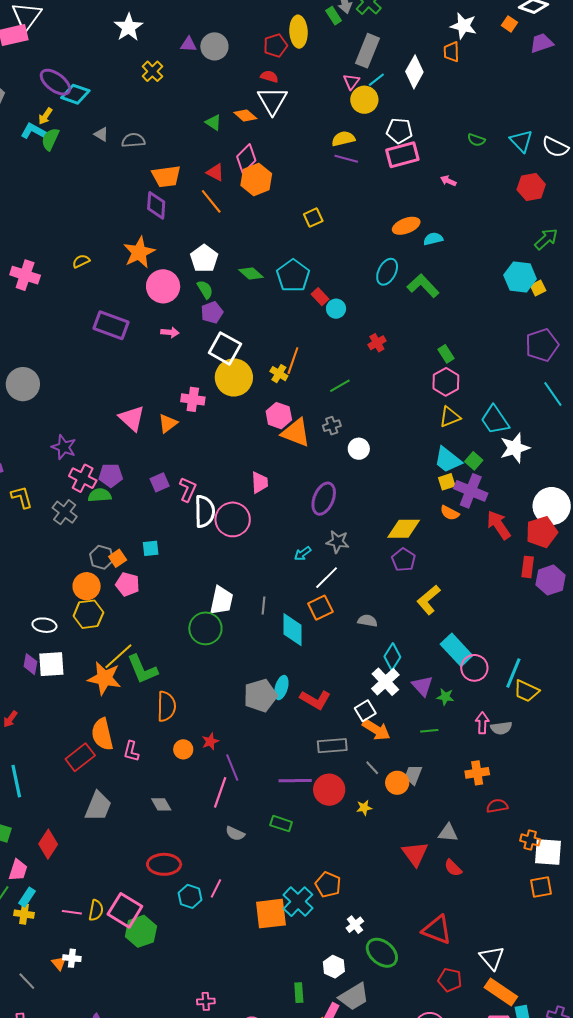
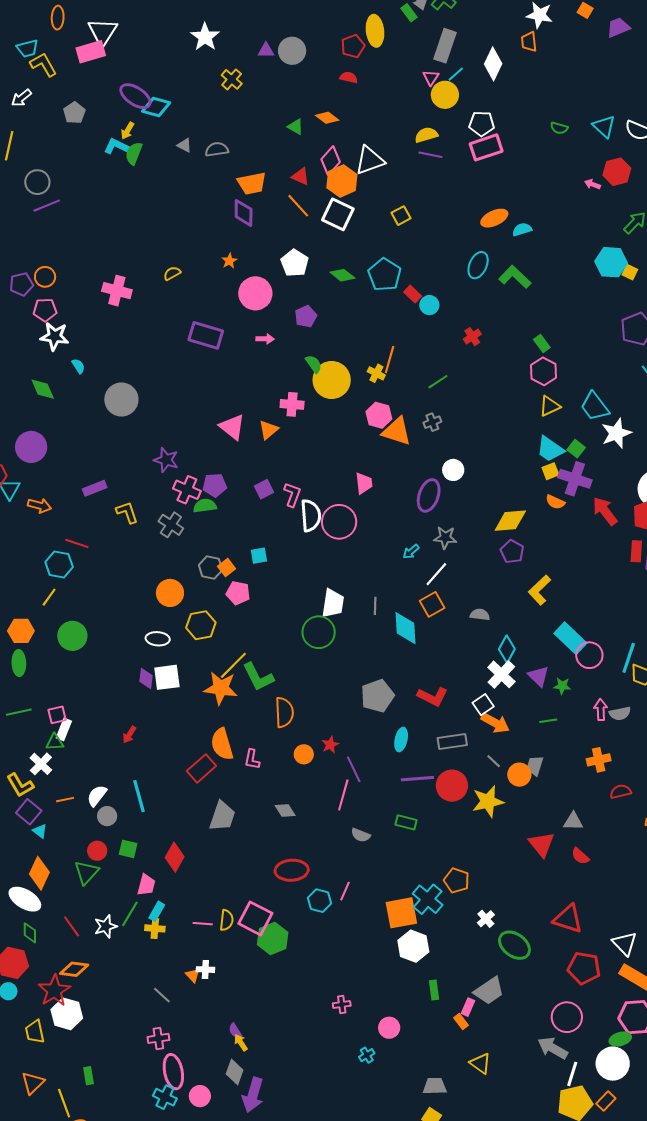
white triangle: (272, 101) -> (370, 160), moved, turned 44
pink arrow: (448, 181) -> (592, 184), moved
orange star: (139, 252) -> (229, 261), size x0.5
yellow square: (538, 288) -> (630, 272), turned -35
green semicircle: (205, 289) -> (314, 364), moved
white square: (225, 348) -> (338, 214), moved
white circle: (359, 449) -> (453, 470), moved
orange circle: (87, 586) -> (170, 593), moved
cyan ellipse: (281, 688) -> (401, 740), moved
yellow star: (364, 808) -> (488, 801), size x2.0
white hexagon: (334, 967) -> (413, 946), moved, size x1.4
red pentagon: (450, 980) -> (584, 968), size x1.4

